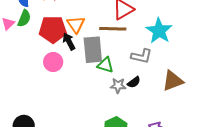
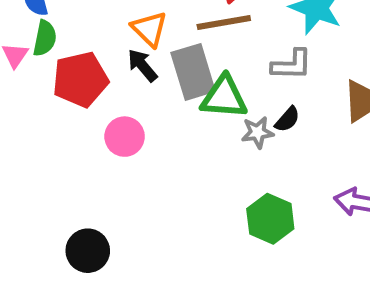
red pentagon: (53, 29) -> (80, 79), moved
pink circle: (53, 62) -> (125, 137), moved
green triangle: (105, 65) -> (224, 97), size x1.4

